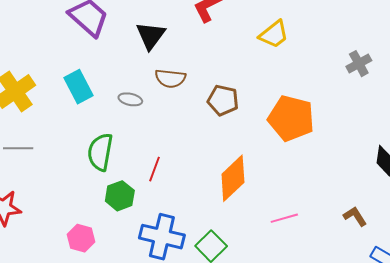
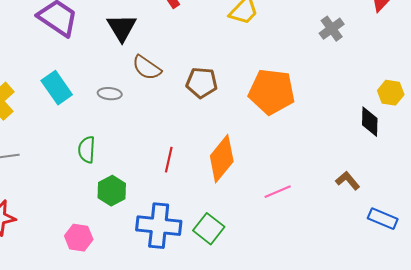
brown semicircle: (170, 78) -> (147, 68), turned 36
green semicircle: (100, 152) -> (87, 150), size x0.7
red line: (155, 169) -> (169, 160), moved

